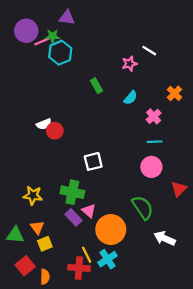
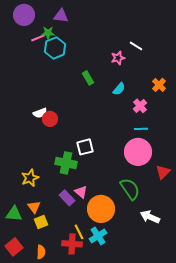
purple circle: (26, 31) -> (24, 15), moved
pink circle: (151, 167) -> (138, 152), size x1.4
green cross: (72, 192) -> (66, 163), moved
yellow star: (33, 195) -> (30, 178), turned -30
red square: (25, 266) -> (14, 247), moved

